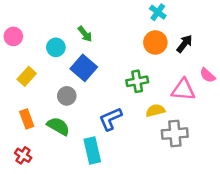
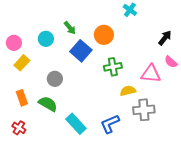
pink circle: (13, 36) -> (14, 43), moved
orange circle: (155, 42) -> (104, 35), moved
black arrow: (185, 44) -> (165, 38), moved
blue square: (84, 68) -> (81, 51), moved
blue L-shape: (110, 119) -> (110, 124), moved
cyan rectangle: (92, 151) -> (76, 124), turned -30

